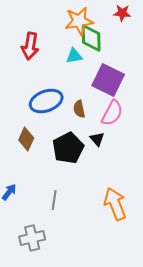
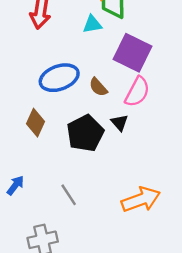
brown semicircle: (79, 109) -> (98, 87), turned -30
gray line: (54, 200) -> (69, 195), turned -42
orange arrow: (115, 204) -> (141, 200), turned 92

